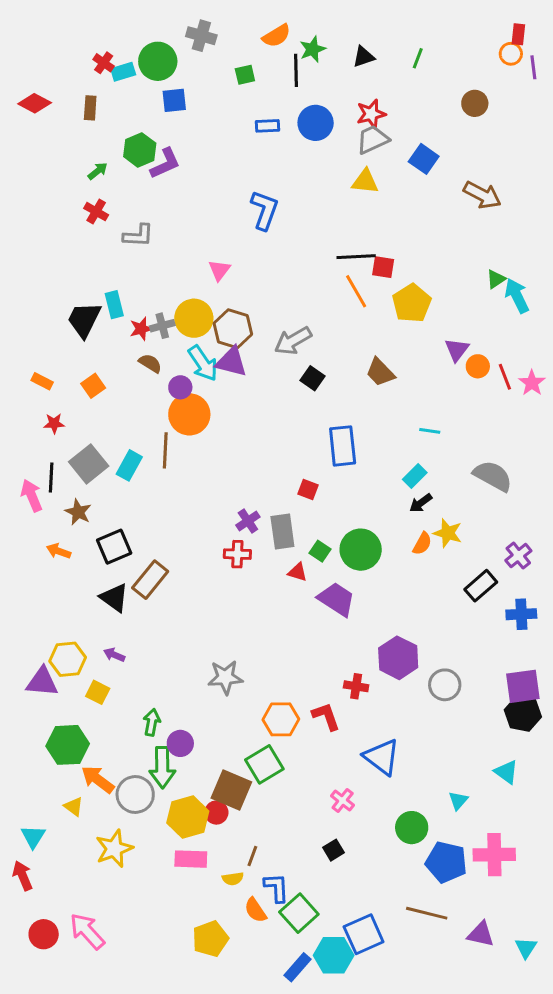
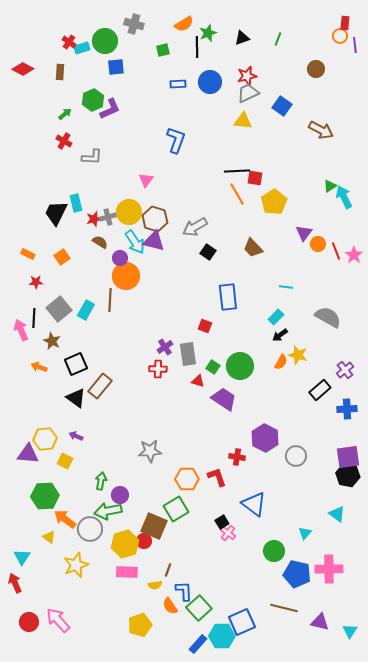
green arrow: (162, 767) -> (108, 511), turned 80
black square: (334, 850) -> (222, 522), moved

